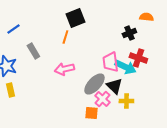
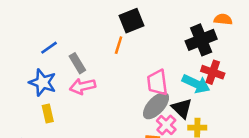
blue line: (13, 29) -> (49, 48), moved
black cross: (129, 33) -> (201, 40), size x1.6
pink trapezoid: (110, 62) -> (157, 82), moved
pink arrow: (64, 69) -> (83, 86), moved

